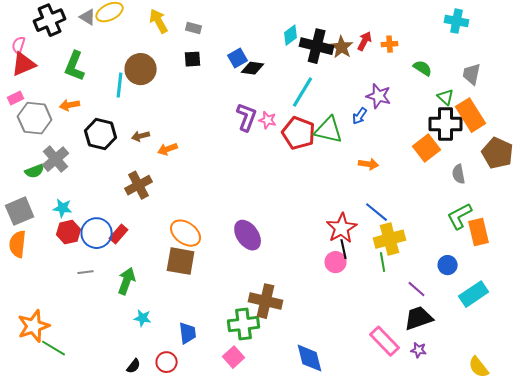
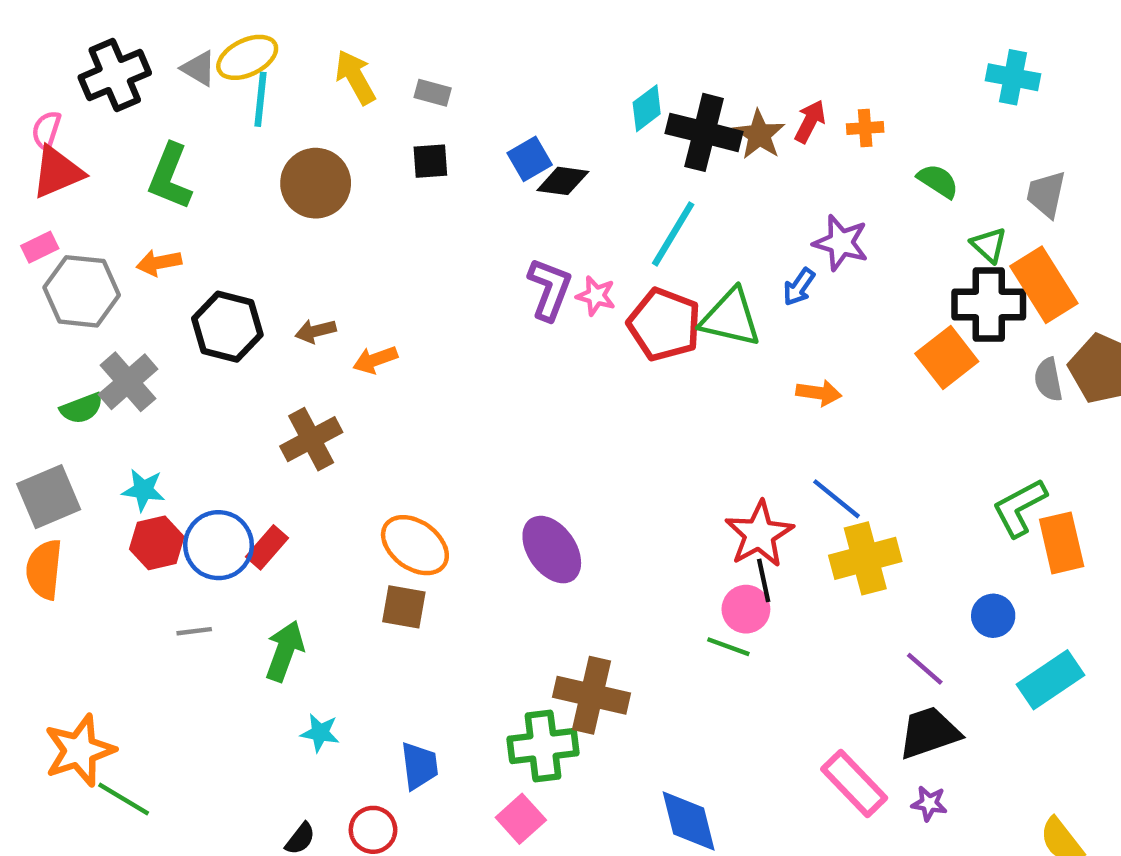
cyan line: (120, 85) -> (260, 99), moved
gray semicircle: (459, 174) -> (1048, 380), moved
brown square: (181, 261) -> (404, 607), size x0.7
green line: (383, 262) -> (728, 647), moved, turned -60

